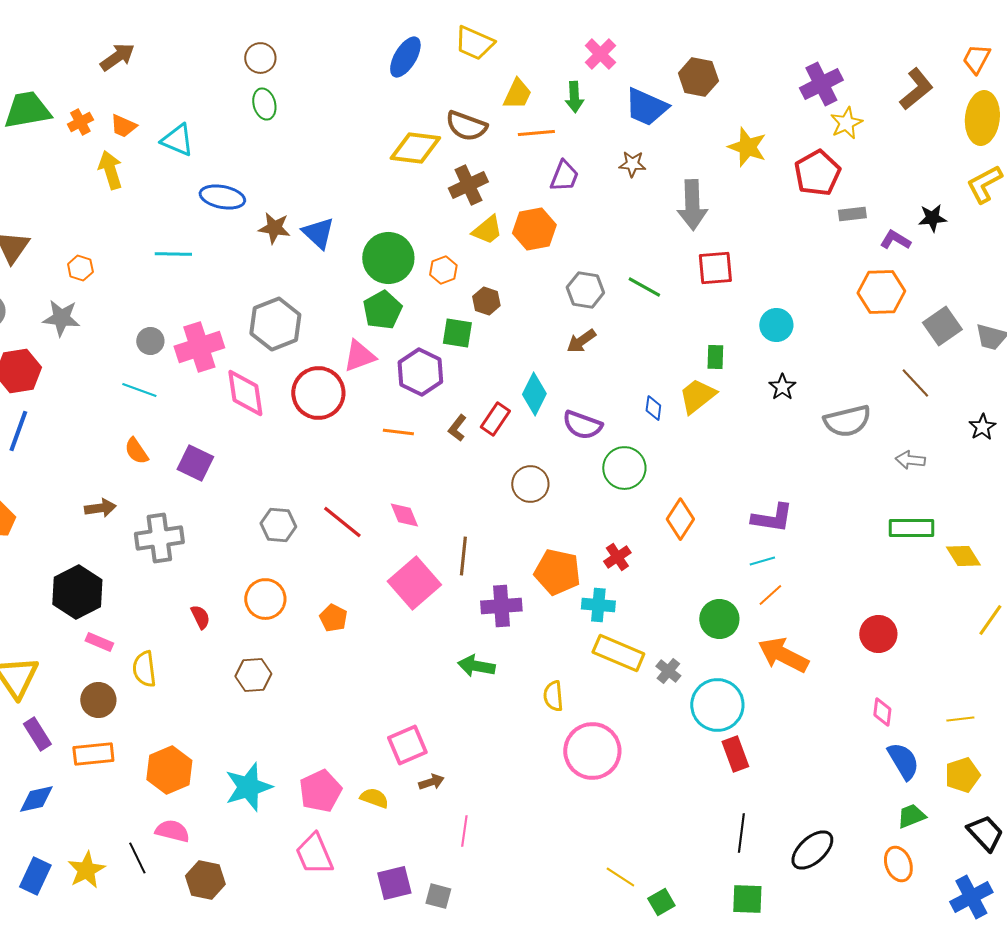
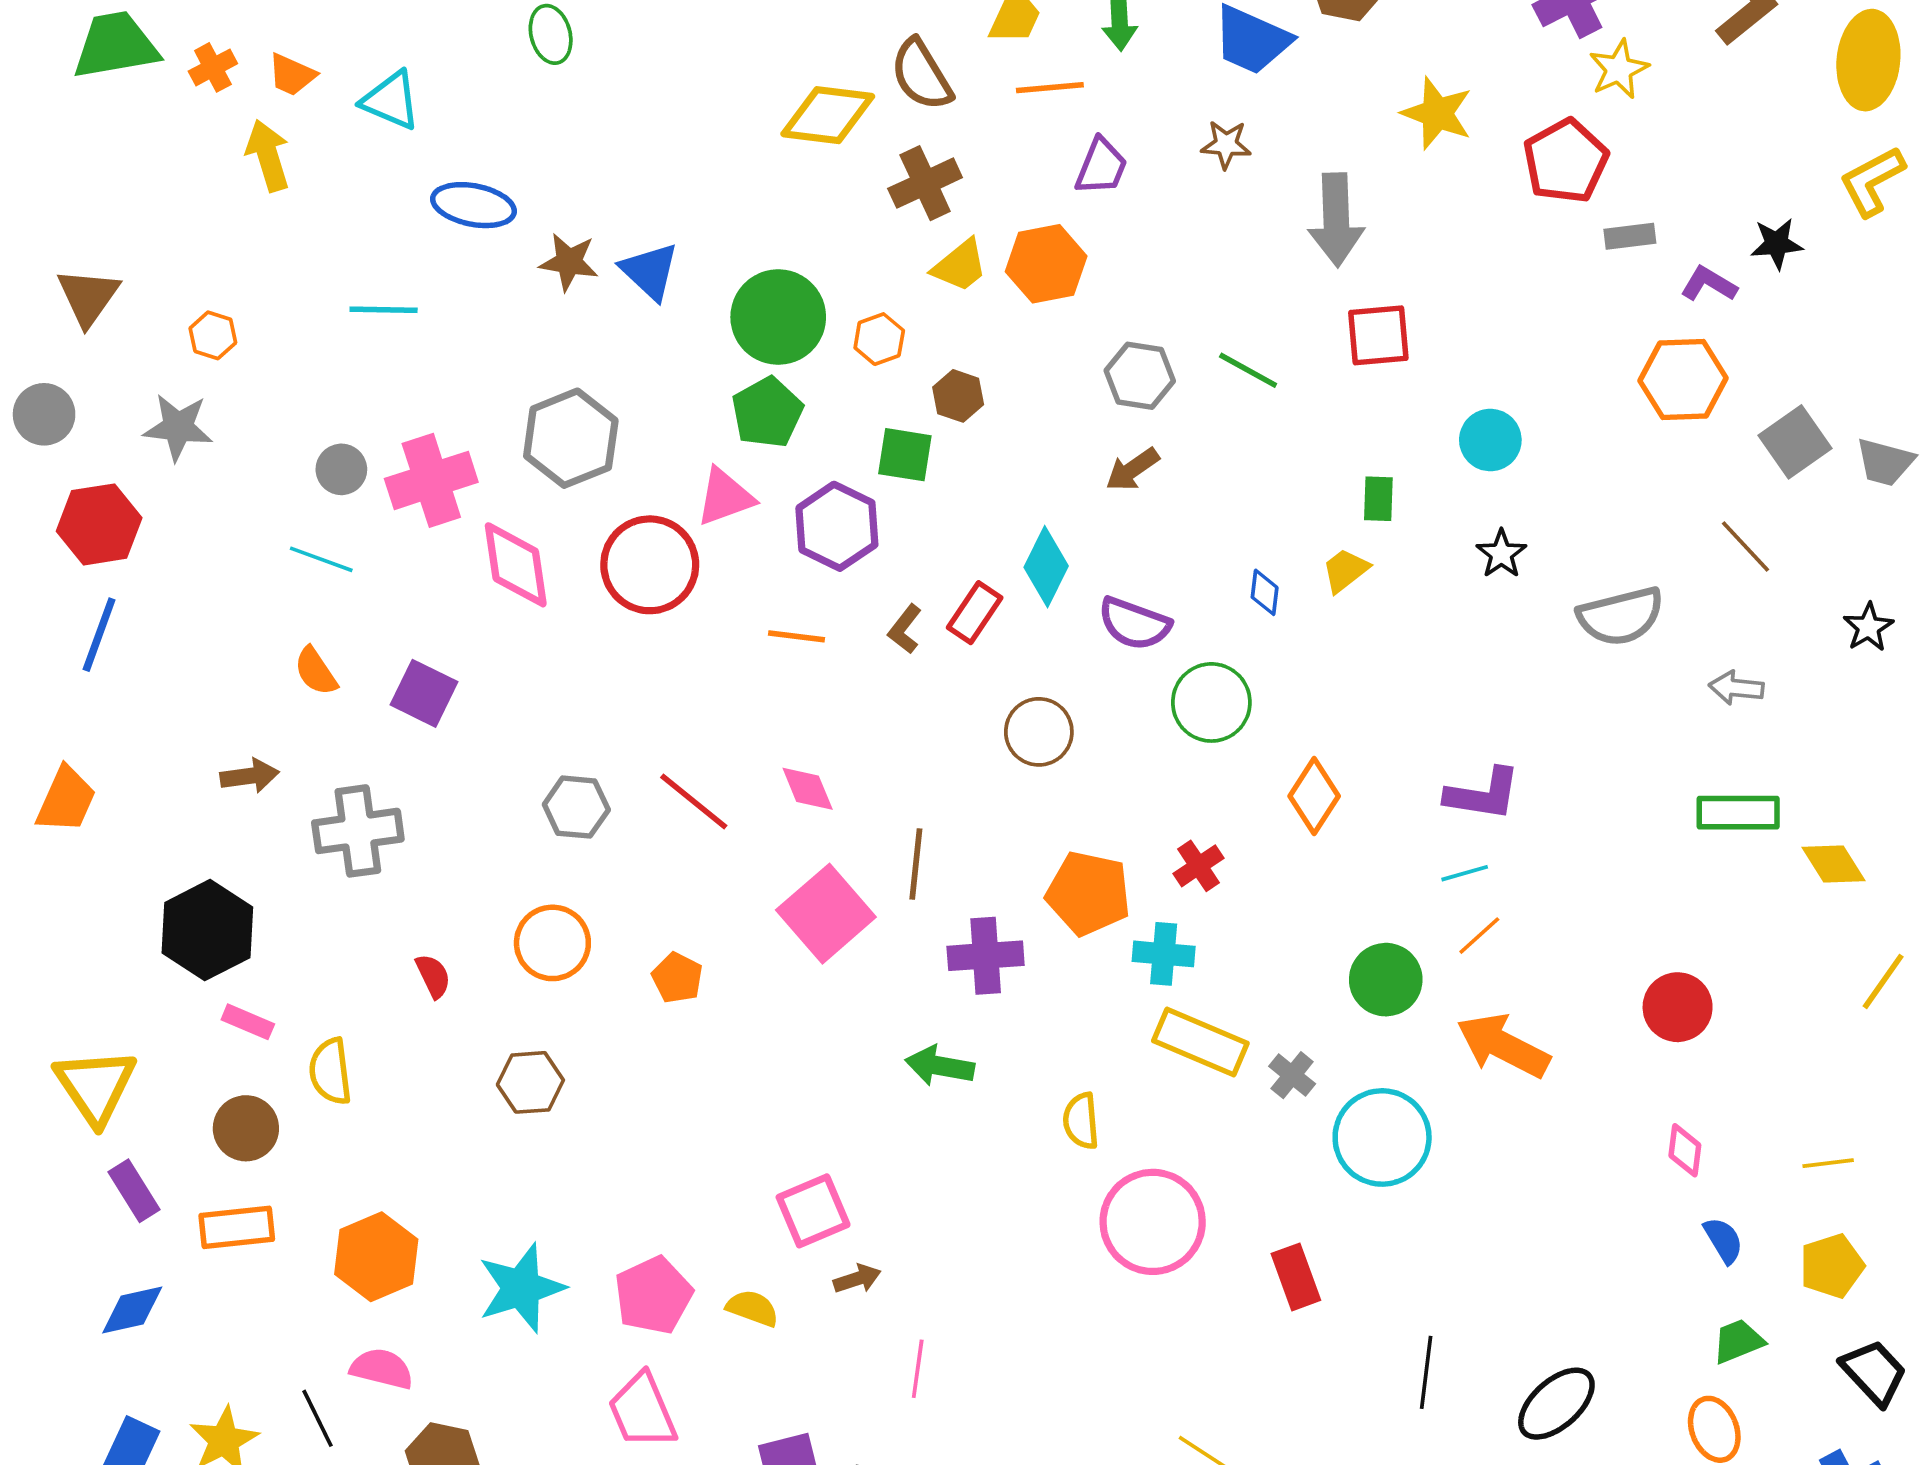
brown semicircle: (466, 126) -> (921, 75), turned 39
yellow trapezoid: (697, 396) -> (1345, 570), size x0.7
red rectangle: (735, 754) -> (1296, 1277), moved
blue semicircle: (903, 761) -> (1723, 1240), size x0.7

